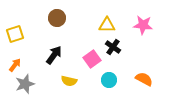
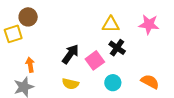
brown circle: (57, 18) -> (28, 17), moved
black arrow: (54, 55) -> (70, 54), moved
orange arrow: (15, 65) -> (30, 65), moved, turned -48

